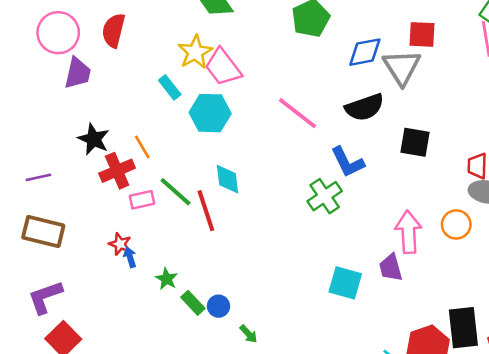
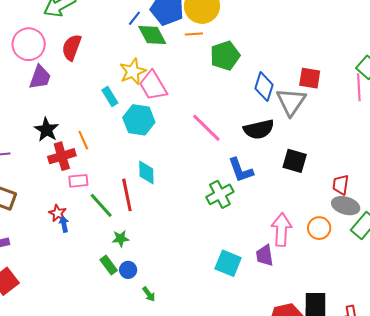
blue diamond: (365, 52) -> (264, 87), turned -68
green line: (176, 192) -> (101, 205), moved
green star: (167, 279) -> (121, 238), moved, turned 30

